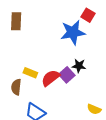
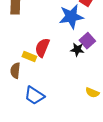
purple square: (67, 75) -> (87, 41), moved
red semicircle: (51, 78) -> (42, 48), moved, turned -30

